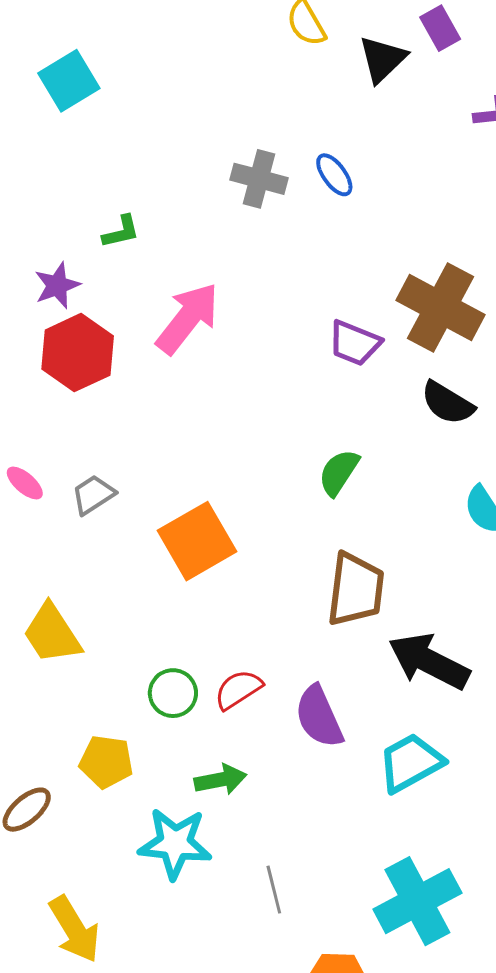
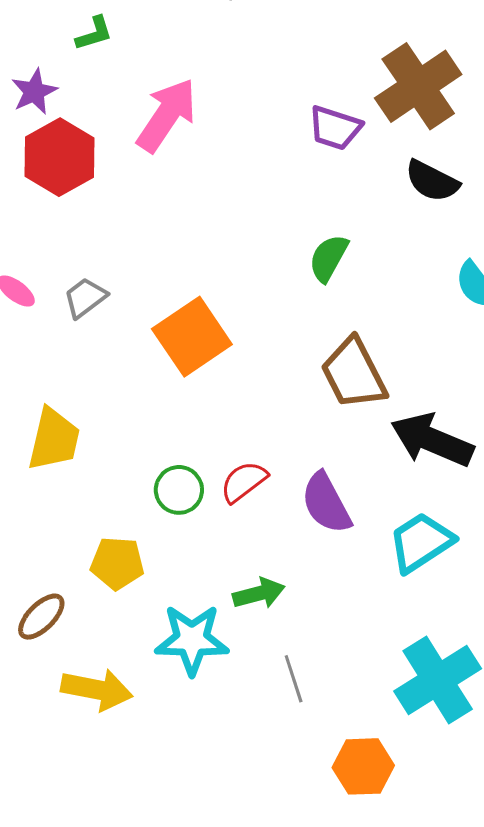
brown cross: (441, 308) -> (418, 86), turned 32
brown trapezoid: (356, 589) -> (354, 374), turned 150
yellow trapezoid: (52, 634) -> (54, 439), turned -130
green arrow: (220, 780) -> (259, 593), moved
yellow arrow: (74, 929) -> (97, 690), moved, turned -44

